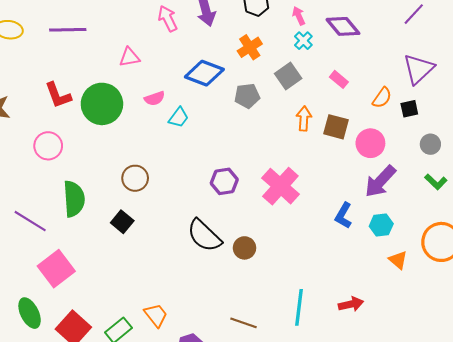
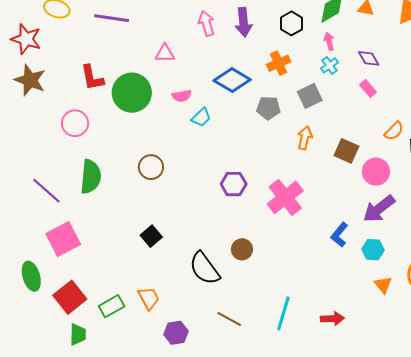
purple diamond: (343, 26) -> (369, 58), size x0.7
pink rectangle: (339, 79) -> (368, 88), moved
orange arrow: (304, 119) -> (305, 138), moved
black square: (122, 222) -> (151, 236), moved
black semicircle: (204, 236) -> (205, 268), moved

